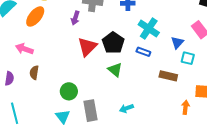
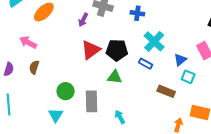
black pentagon: (113, 43) -> (117, 50), turned 30
green triangle: (115, 70) -> (115, 77), turned -42
cyan arrow: (126, 108) -> (120, 117), turned 72
gray rectangle: (91, 111) -> (91, 101), moved

